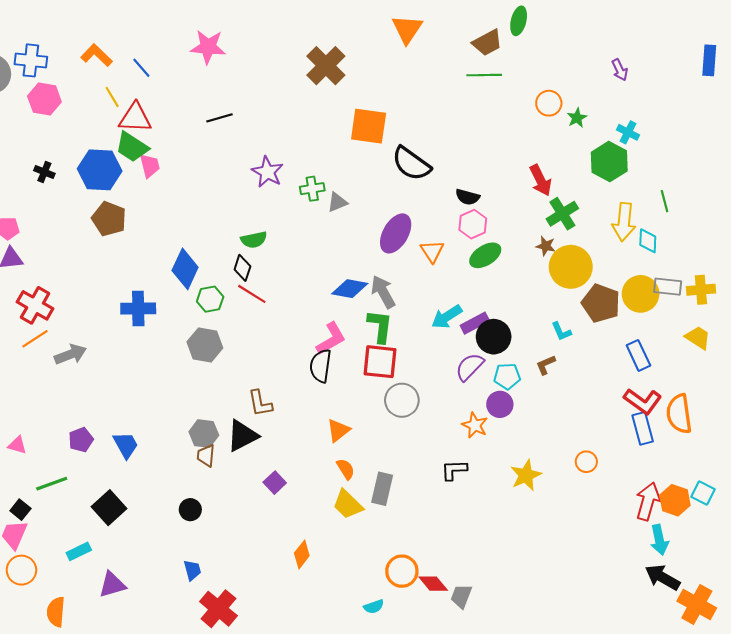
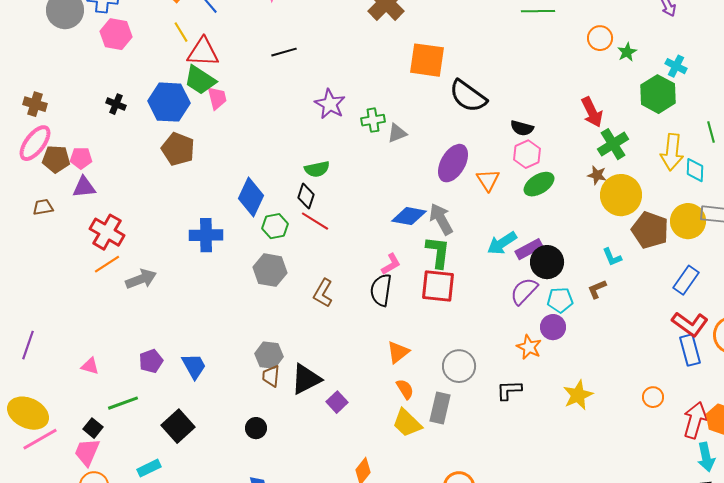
pink L-shape: (331, 339) -> (391, 264), size x0.7
blue rectangle: (638, 355) -> (686, 280), turned 60
gray circle: (402, 400) -> (459, 366), moved
brown L-shape: (260, 403) -> (323, 293), moved, turned 40
black triangle: (242, 436) -> (306, 379), moved
orange circle: (586, 462) -> (653, 397), moved

